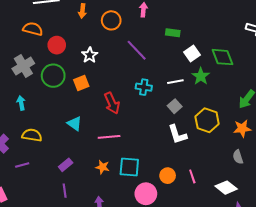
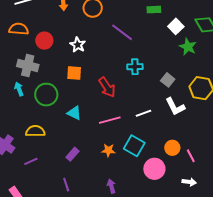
gray cross: (23, 66) -> (28, 65), moved, turned -35
green circle: (53, 76) -> (46, 95), moved
white line: (175, 82) -> (143, 113), moved
orange square: (81, 83) -> (74, 73), turned 35
cyan arrow: (21, 103) -> (19, 89), moved
cyan square: (129, 167) -> (134, 146), turned 35
pink line: (192, 176) -> (191, 156), moved
purple line: (65, 191) -> (66, 185), moved

